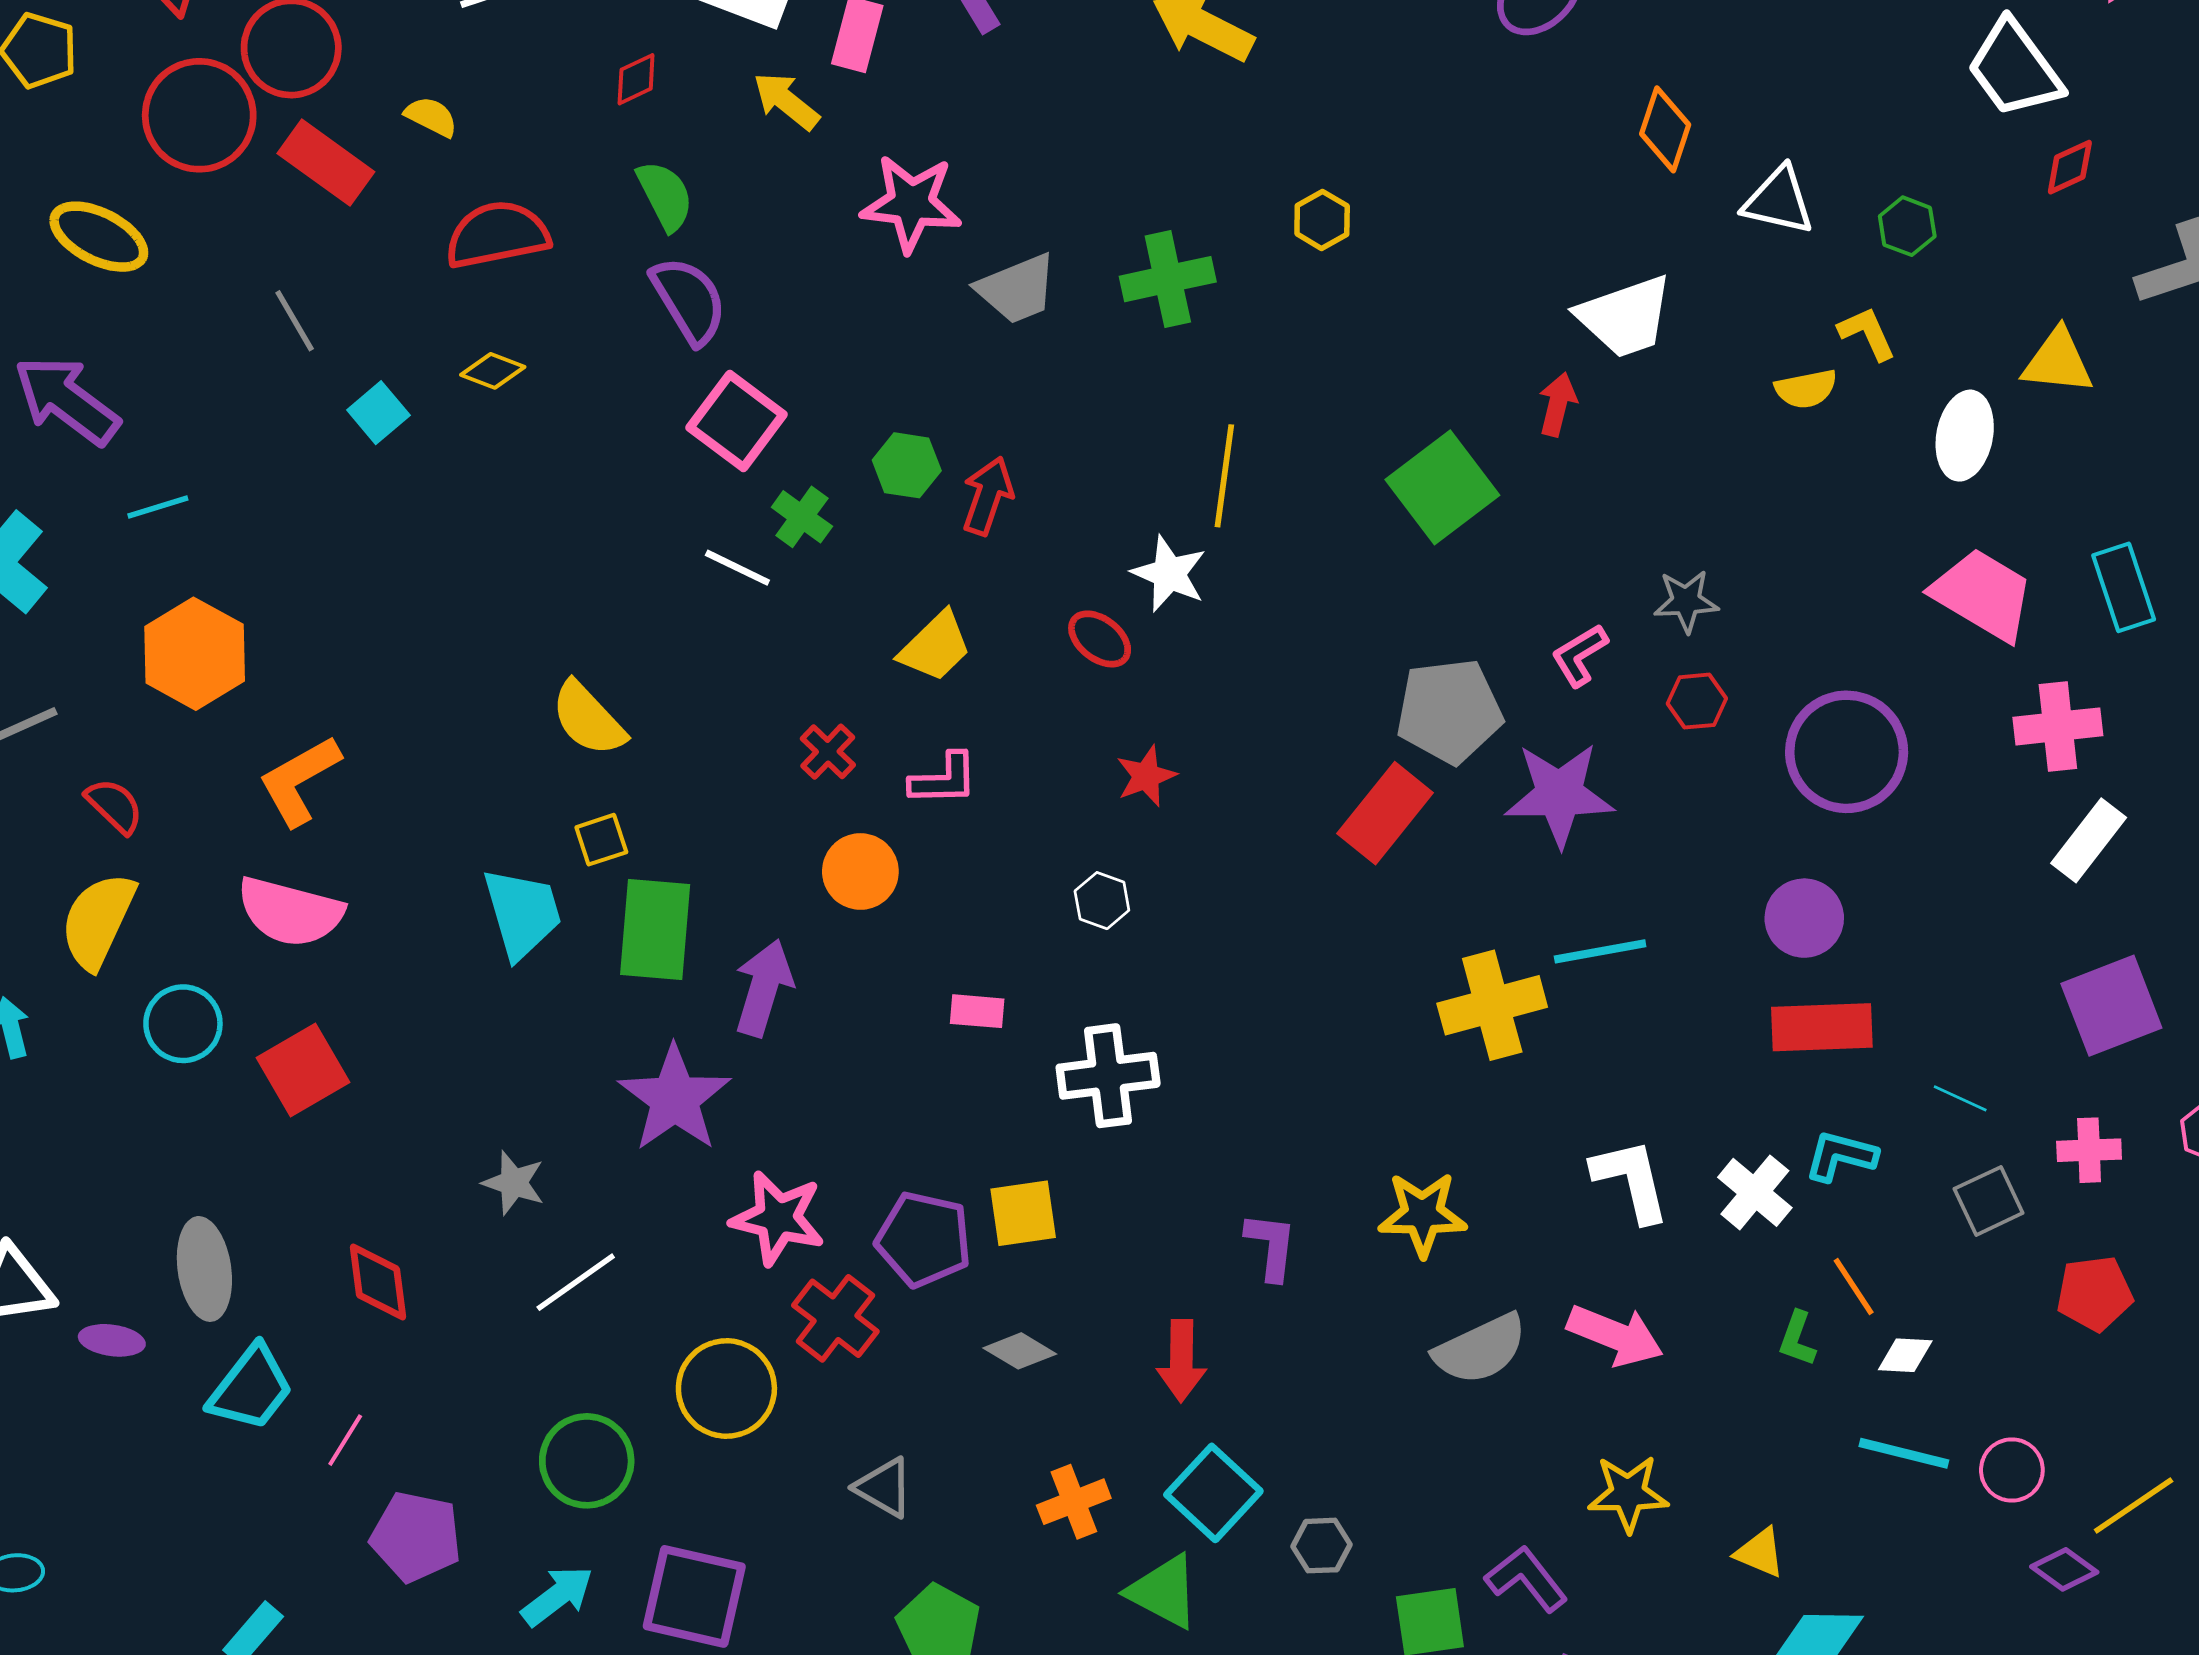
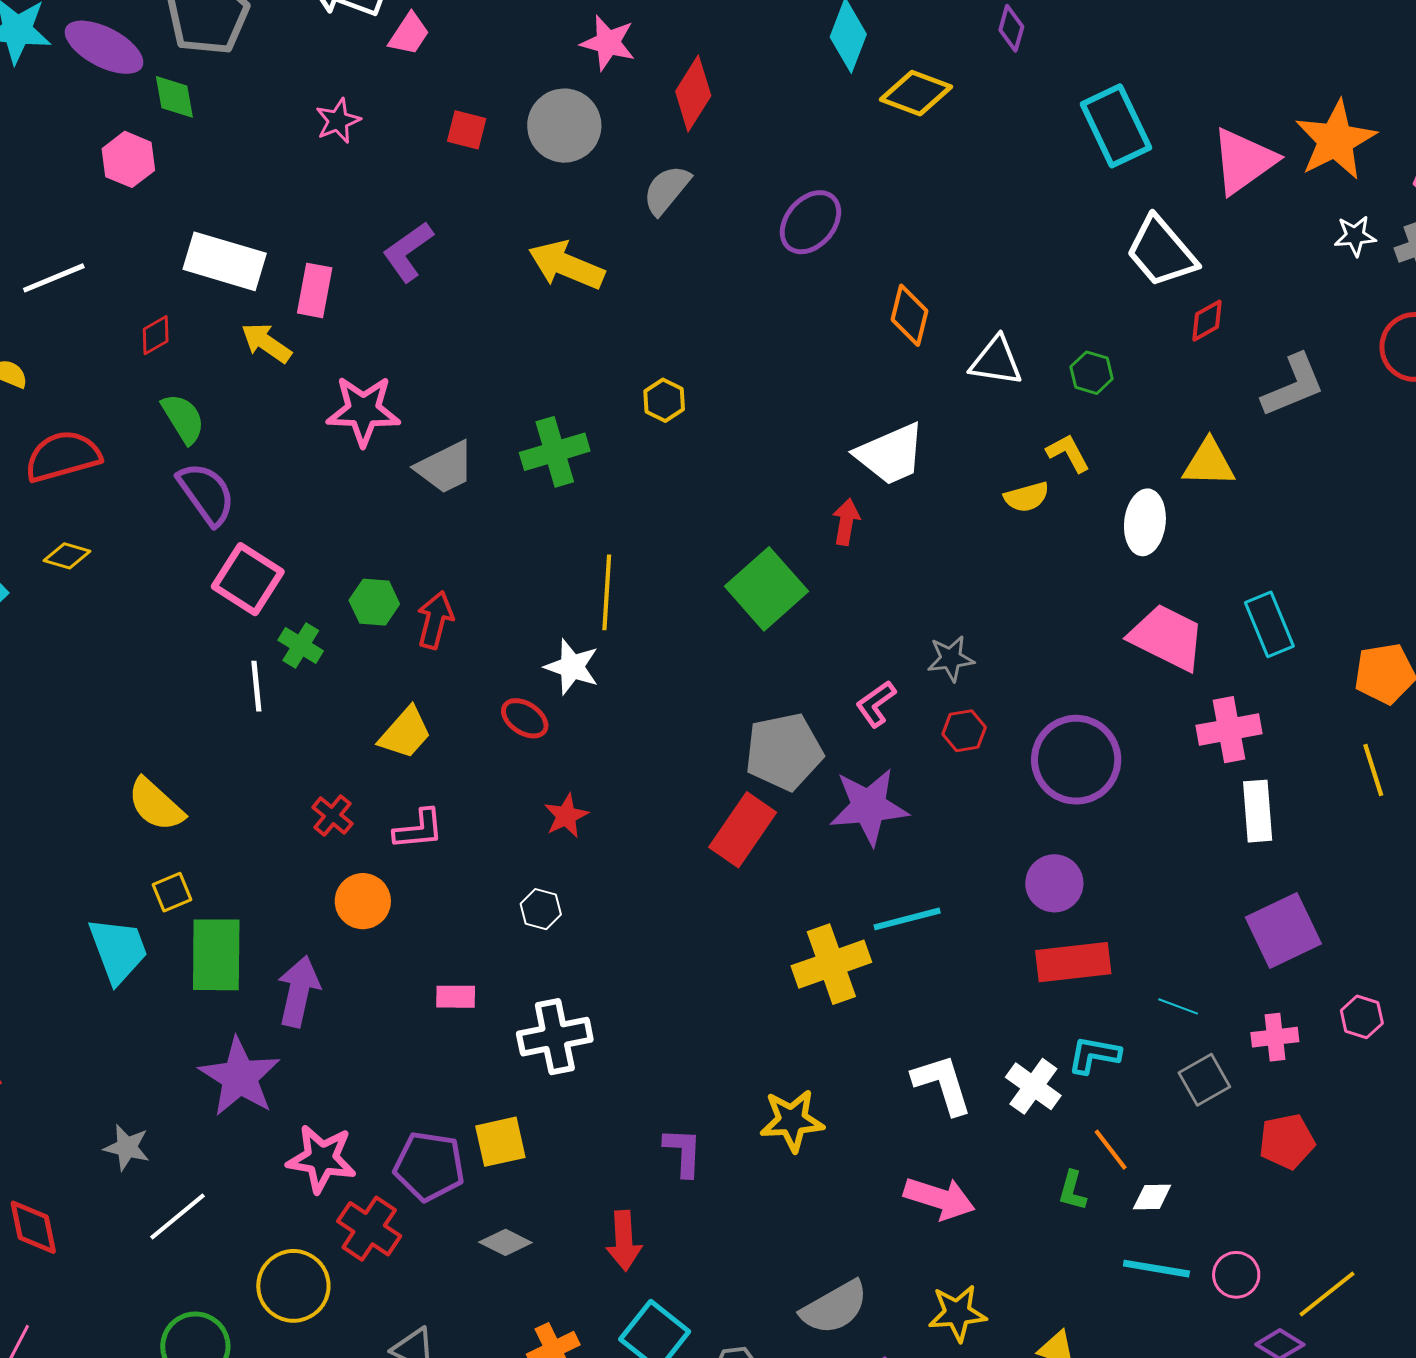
white line: (737, 568) -> (256, 686), turned 63
white rectangle: (2089, 840) -> (1258, 811), turned -38
gray semicircle: (1480, 1349) -> (834, 1307), moved

